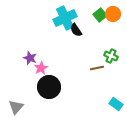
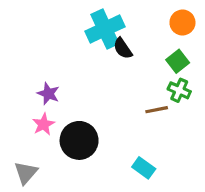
green square: (100, 15) -> (178, 61), moved
pink star: (41, 68) -> (44, 124), moved
cyan rectangle: (116, 104) -> (144, 168), moved

